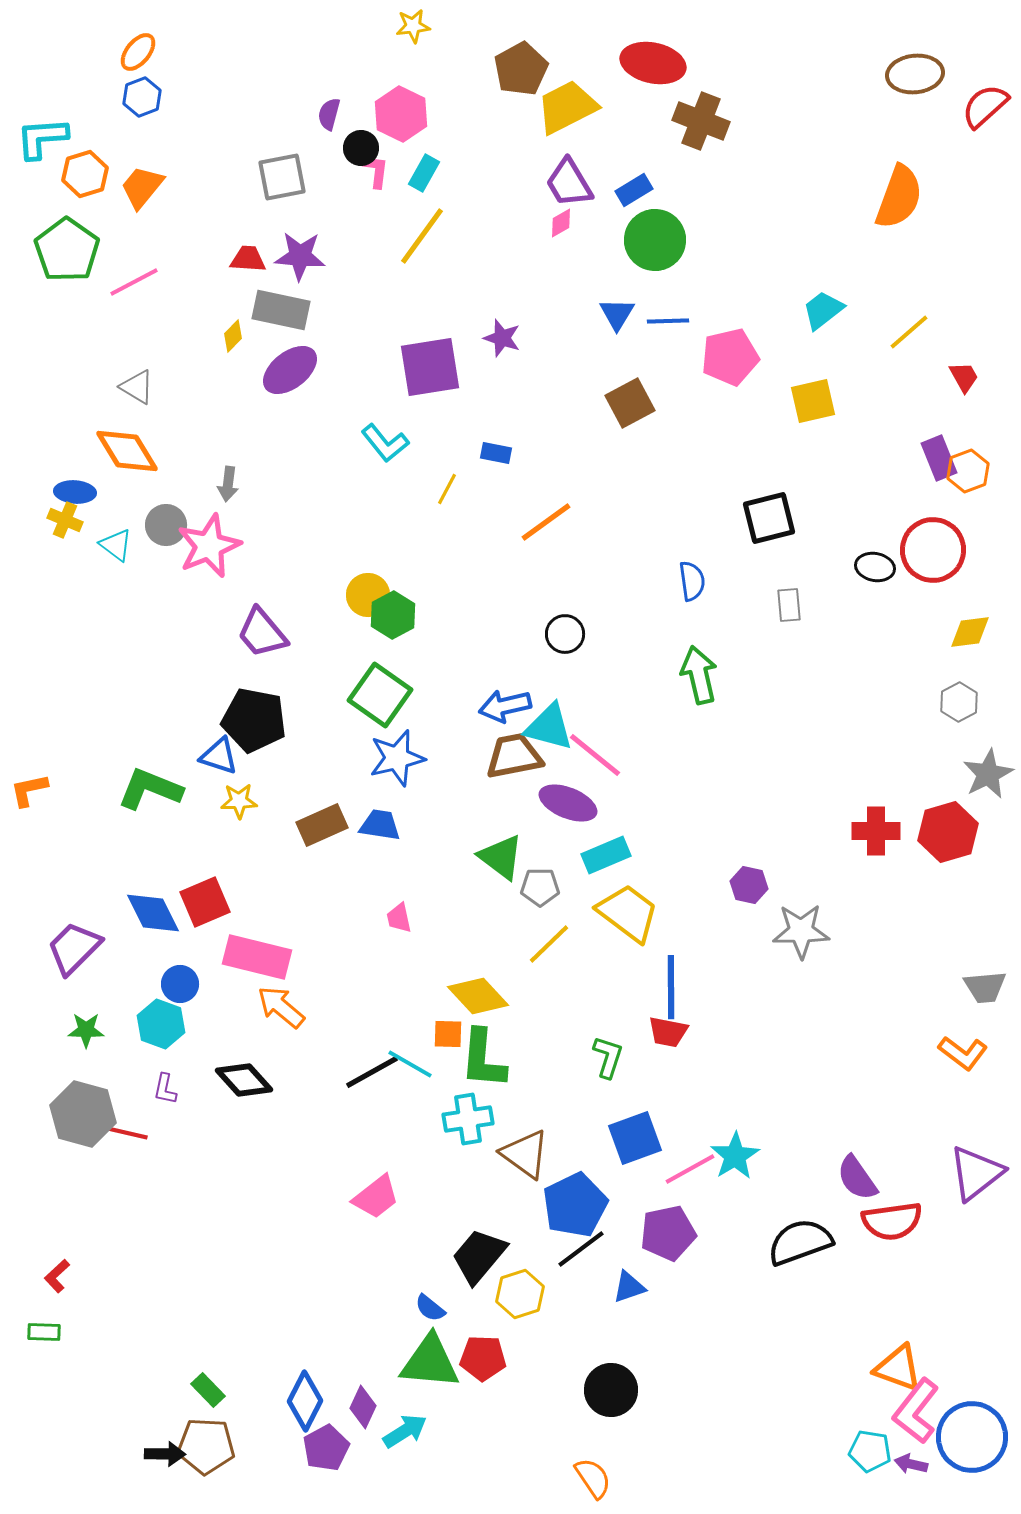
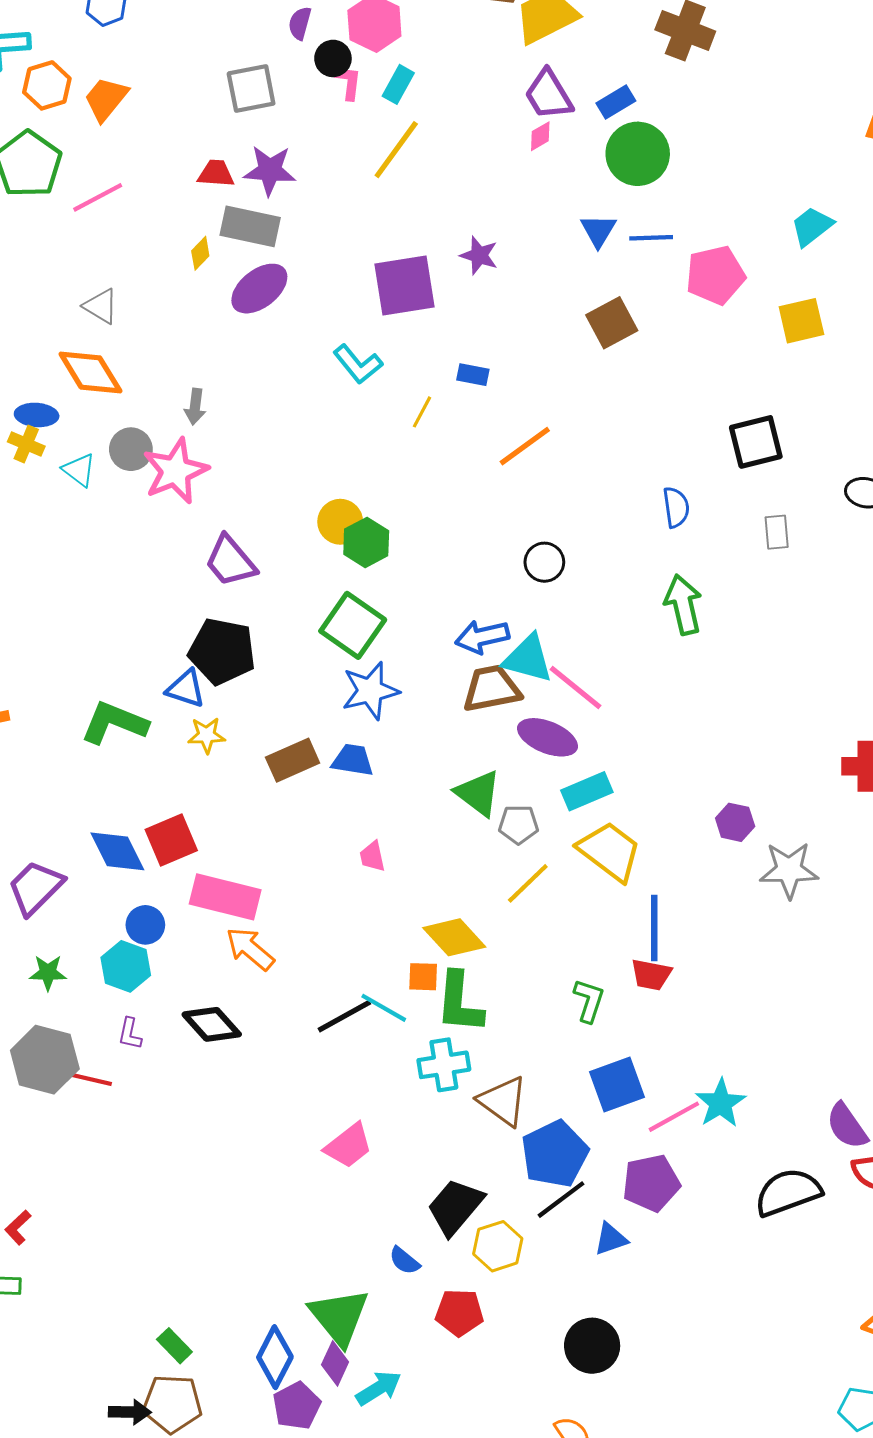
green triangle: (430, 1362) -> (339, 1317), moved, turned 46

